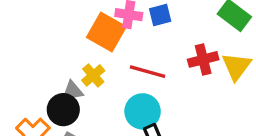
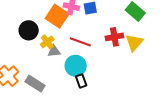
gray triangle: (72, 91) -> (54, 51), moved
black circle: (63, 110) -> (29, 30), moved

